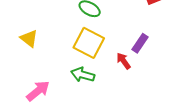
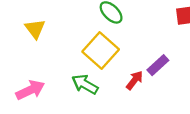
red arrow: (124, 61) -> (135, 80), turned 60

